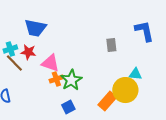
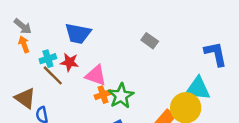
blue L-shape: (144, 31) -> (216, 54), moved
gray rectangle: (111, 45) -> (150, 41), moved, turned -48
cyan triangle: (135, 74) -> (198, 89), size x1.6

